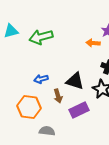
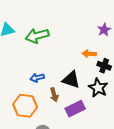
orange arrow: (93, 43) -> (89, 54), moved

